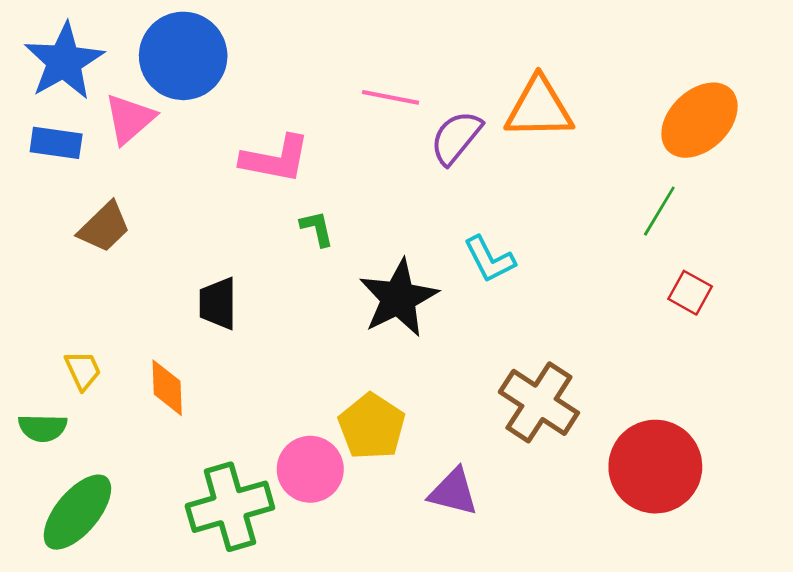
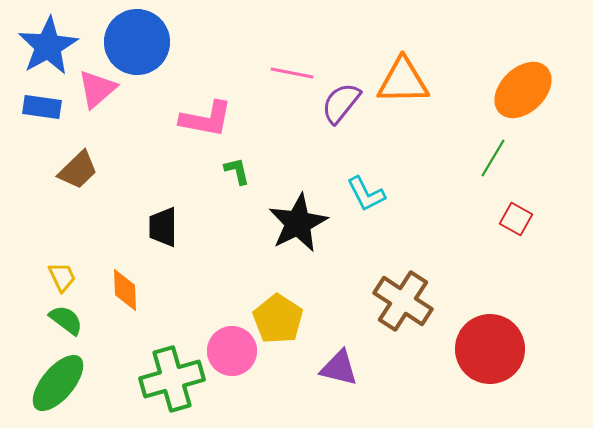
green semicircle: (43, 428) -> (66, 320), moved, turned -144

